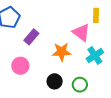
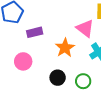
purple rectangle: (31, 37) -> (35, 32), turned 35
orange star: (62, 52) -> (65, 48), turned -30

